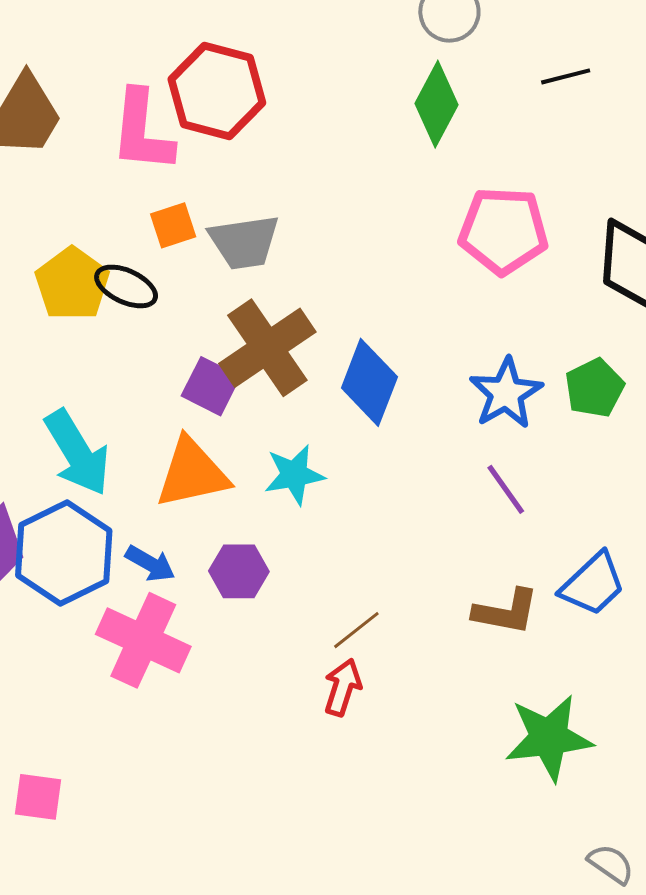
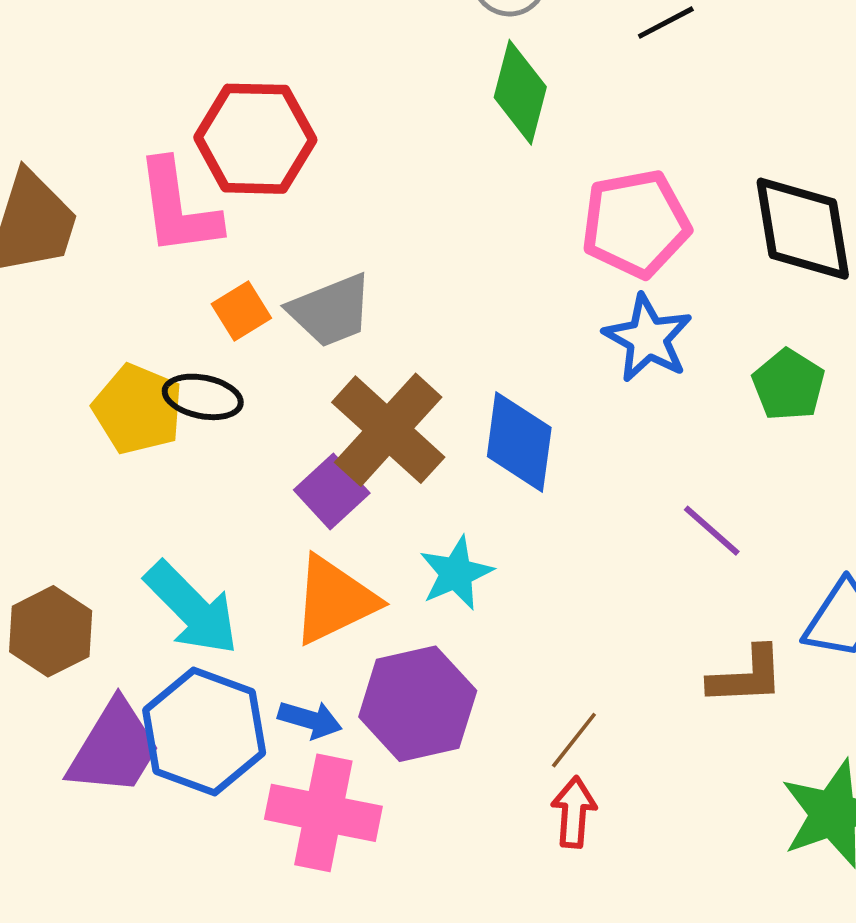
purple square: (211, 386) -> (332, 491), turned 34
blue star: (506, 393) -> (648, 338), moved
purple hexagon: (239, 571) -> (418, 704), size x1.6

